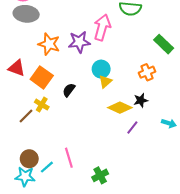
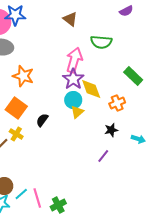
purple star: (79, 42) -> (73, 79), moved, turned -30
yellow diamond: (120, 108) -> (91, 89), moved, turned 45
cyan arrow: (169, 123) -> (138, 139), moved
pink line: (69, 158) -> (37, 198), moved
green cross: (100, 175) -> (58, 205), moved

